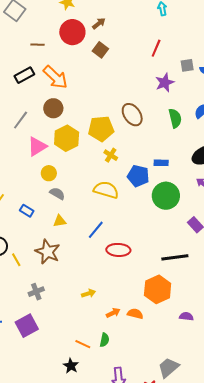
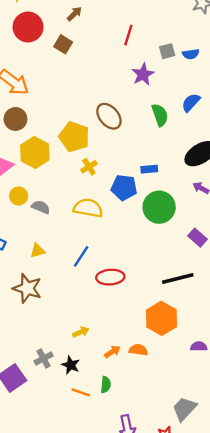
brown arrow: (99, 23) -> (74, 14), moved
yellow pentagon: (101, 129) -> (74, 137), turned 30
yellow cross: (111, 155) -> (89, 167), turned 32
gray semicircle: (57, 193) -> (41, 207), moved
gray cross: (36, 292) -> (44, 358), moved
black star: (71, 366) -> (71, 365), moved

